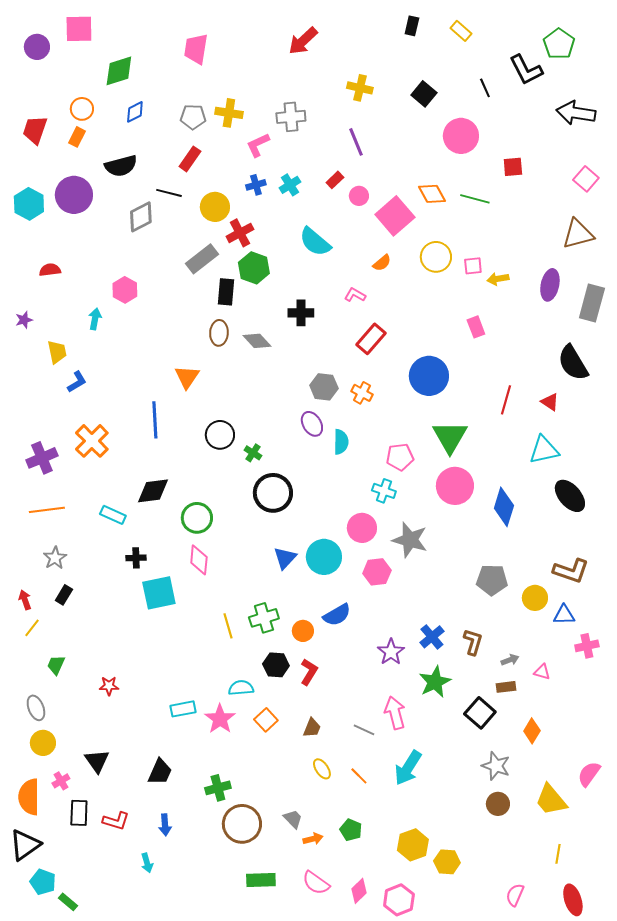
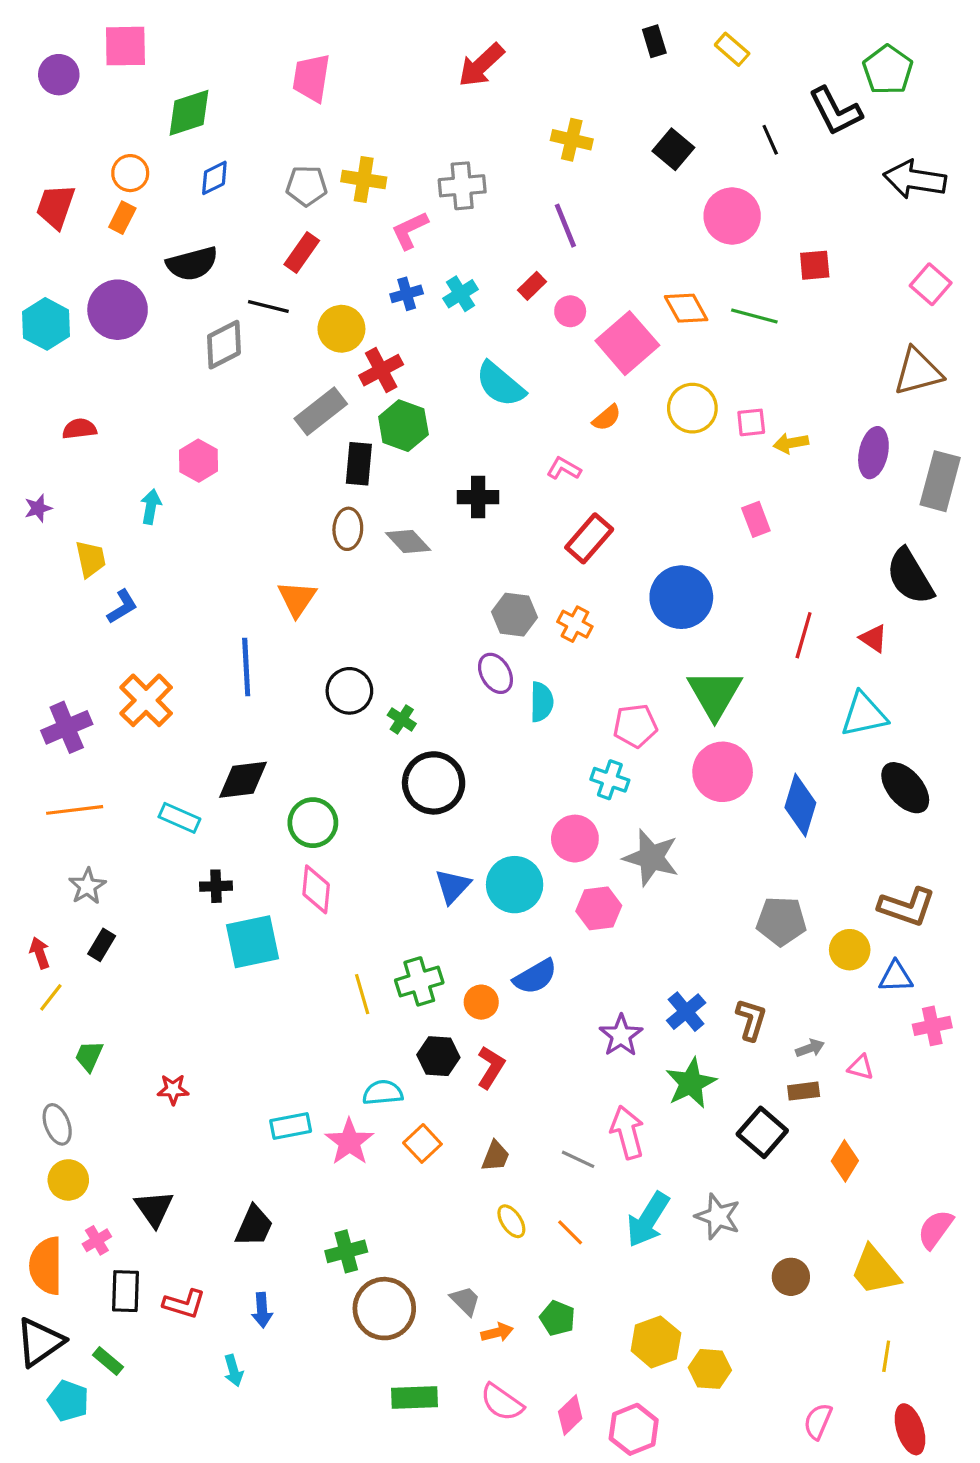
black rectangle: (412, 26) -> (654, 41), turned -30
gray star: (496, 766) -> (718, 1216), moved
green rectangle: (68, 902) -> (108, 1361), moved

